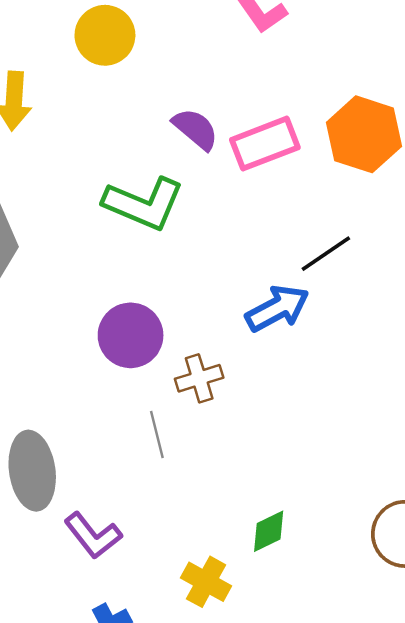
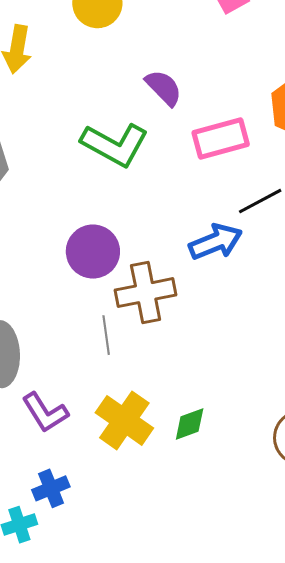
pink rectangle: (265, 144) -> (221, 139), moved
brown cross: (199, 378) -> (146, 293), size x1.5
yellow cross: (206, 582) -> (124, 420), moved, size x1.4

